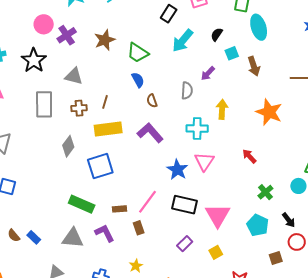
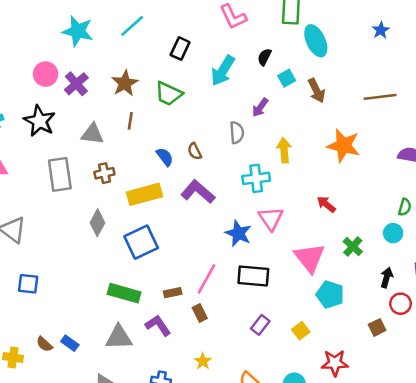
black rectangle: (169, 14) -> (180, 49), moved
blue semicircle: (138, 80) -> (165, 157), moved
brown line: (105, 102) -> (130, 121), moved
pink triangle: (218, 215) -> (310, 258), moved
black arrow: (289, 220) -> (387, 278), turned -119
cyan pentagon: (258, 225) -> (330, 294), moved

